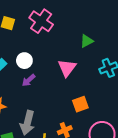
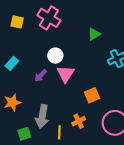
white circle: (24, 61) -> (55, 56), moved
pink triangle: (67, 68) -> (66, 74), moved

